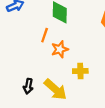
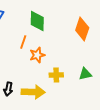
yellow arrow: (55, 89) -> (33, 92), turned -40

